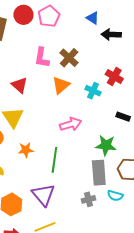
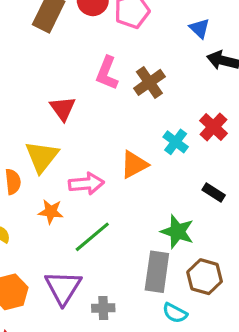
orange triangle: (61, 85) -> (134, 165), moved
pink arrow: (71, 124) -> (86, 184), moved
green line: (54, 160) -> (92, 237), turned 30
gray cross: (88, 199) -> (103, 308), moved

